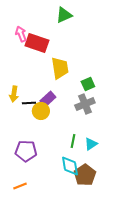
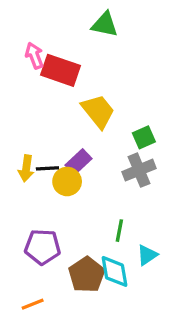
green triangle: (64, 15) -> (105, 24), turned 36
yellow trapezoid: (60, 68) -> (98, 111), turned -30
yellow arrow: (14, 94) -> (26, 168), moved
cyan triangle: (91, 144) -> (147, 255), moved
brown pentagon: (85, 175) -> (87, 275), moved

